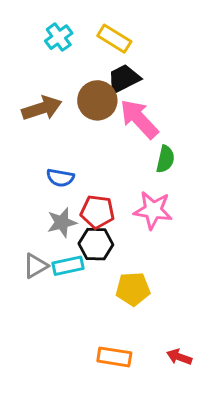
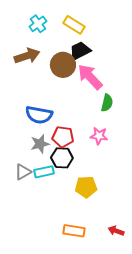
brown arrow: (42, 108) -> (27, 56), moved
blue semicircle: (60, 178) -> (39, 115), size x1.5
pink star: (153, 210) -> (99, 136), size x0.7

